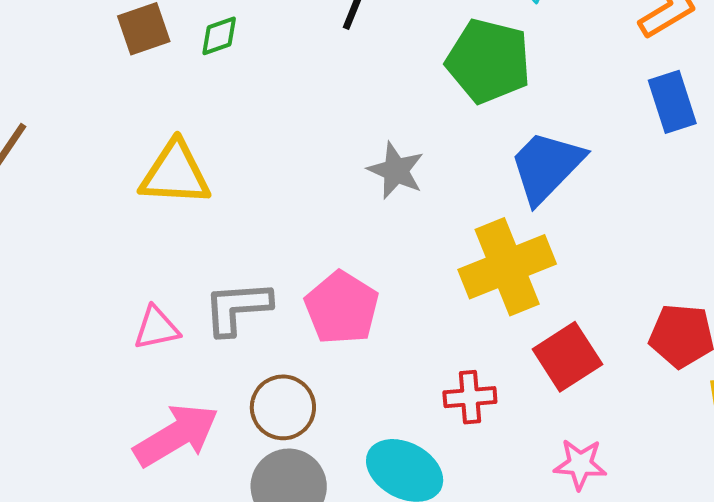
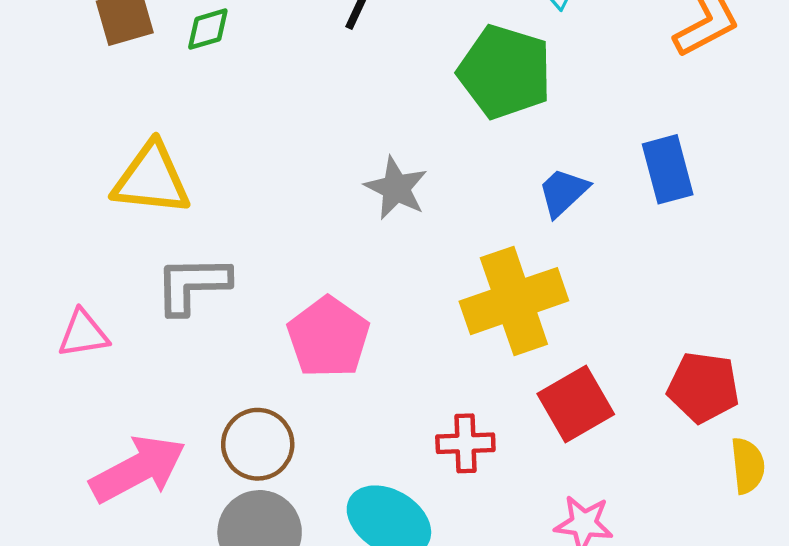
blue rectangle: (672, 102) -> (668, 169), moved
blue trapezoid: (546, 167) -> (563, 192), size x0.6
gray L-shape: (237, 308) -> (192, 285), moved
pink triangle: (156, 328) -> (83, 334), moved

